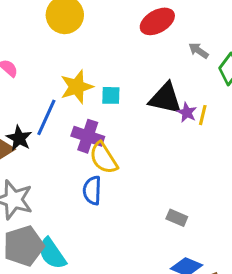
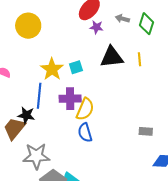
purple star: (187, 112) -> (96, 27), moved
yellow semicircle: (103, 158) -> (85, 109), turned -105

